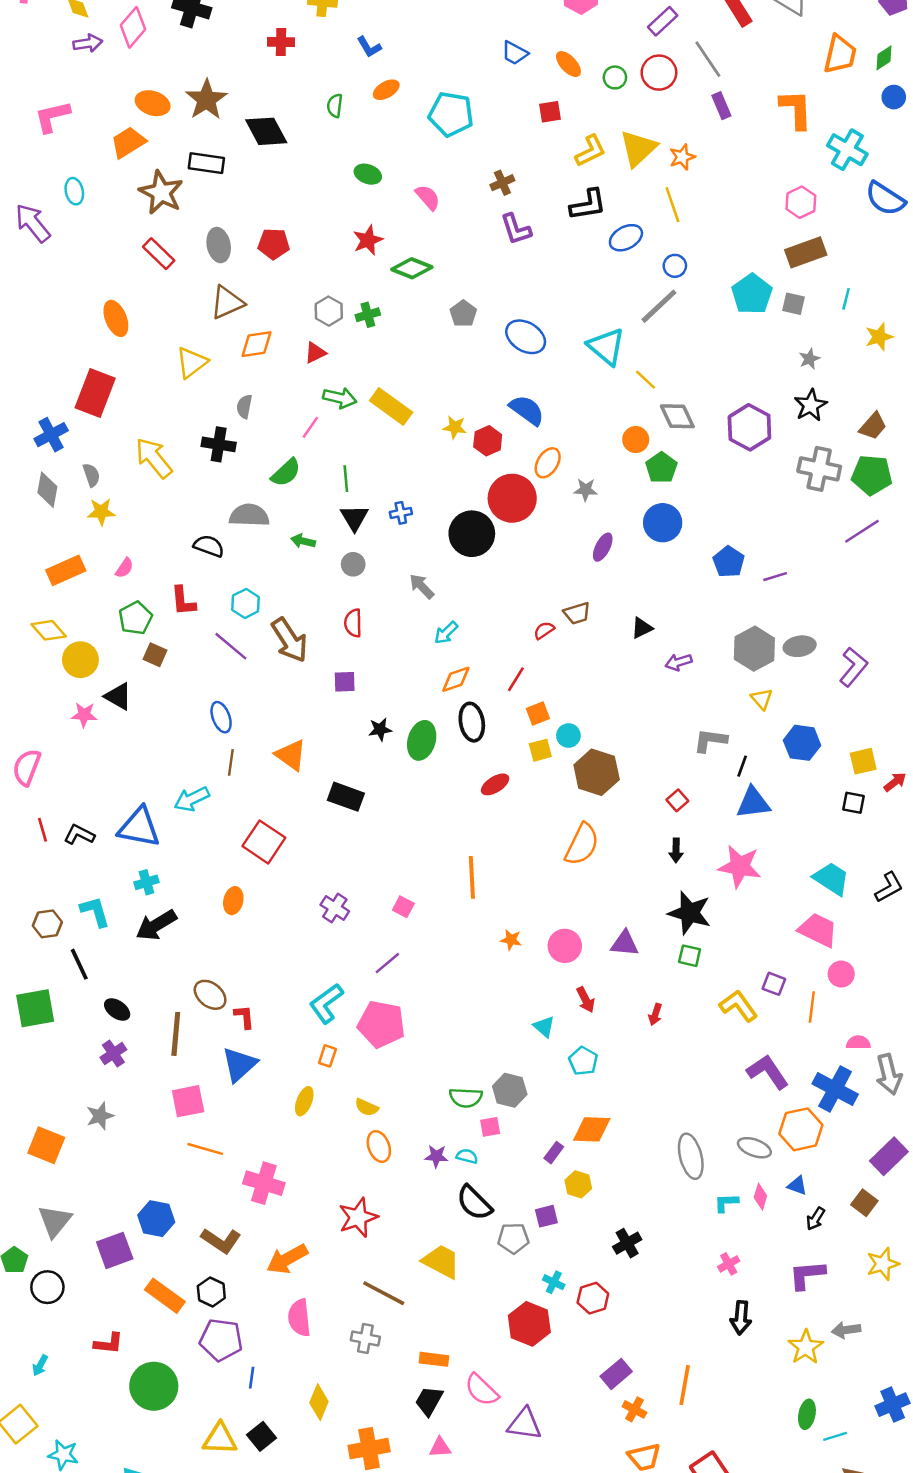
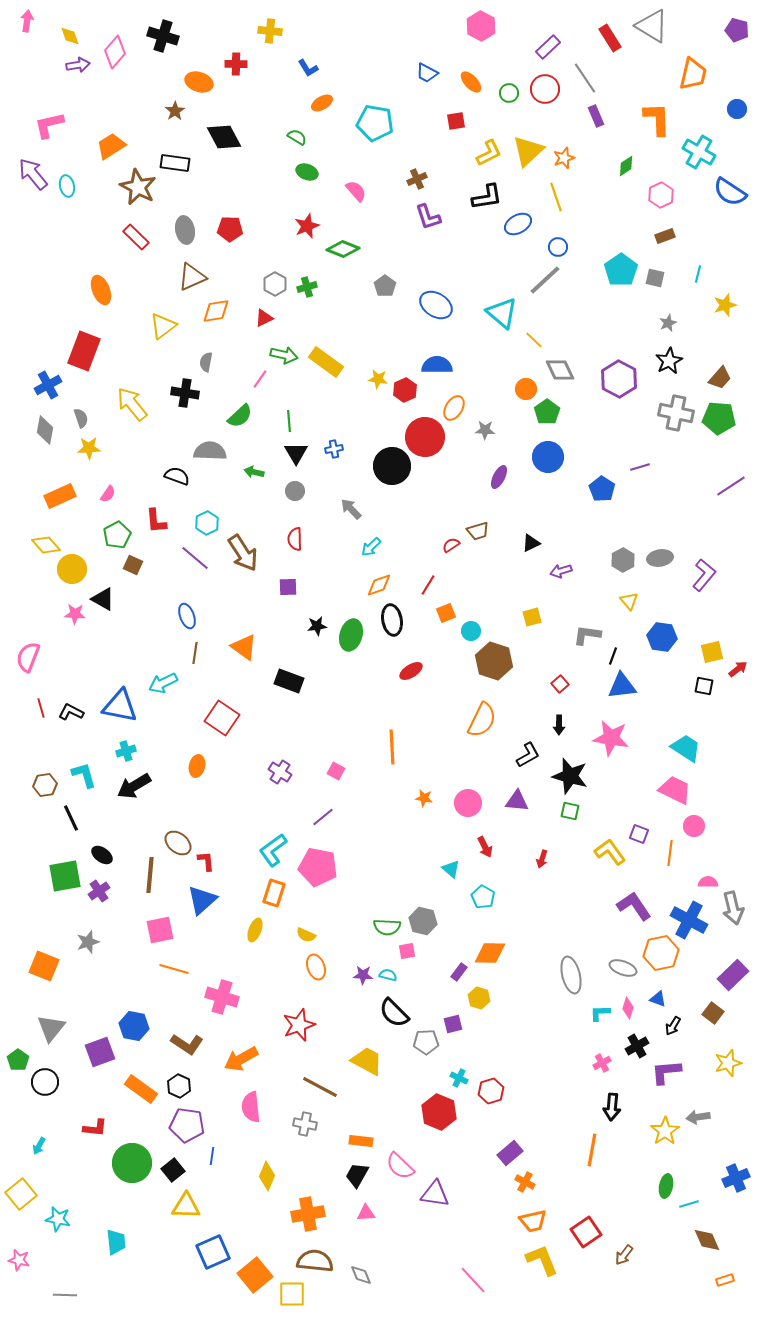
green diamond: (884, 58) -> (626, 166), moved
brown star: (206, 99) -> (175, 111), size x0.6
orange ellipse: (153, 103) -> (199, 82), moved
green semicircle: (335, 106) -> (297, 137), moved, turned 114
purple arrow: (33, 223) -> (33, 174), moved
brown rectangle: (806, 252) -> (665, 236), size x0.6
blue semicircle: (527, 410) -> (437, 365), turned -36
purple line: (862, 531) -> (731, 486), moved
purple line: (775, 577) -> (640, 467), moved
gray hexagon: (754, 649) -> (623, 560), size x0.7
yellow square: (540, 750) -> (532, 617), moved
black L-shape: (889, 887) -> (528, 755), moved
green square: (35, 1008) -> (65, 876), moved
orange rectangle: (327, 1056) -> (274, 893), size x1.5
black cross: (627, 1243) -> (637, 1046), moved
orange line: (685, 1385) -> (592, 1150), moved
black square: (261, 1436) -> (173, 1170), moved

